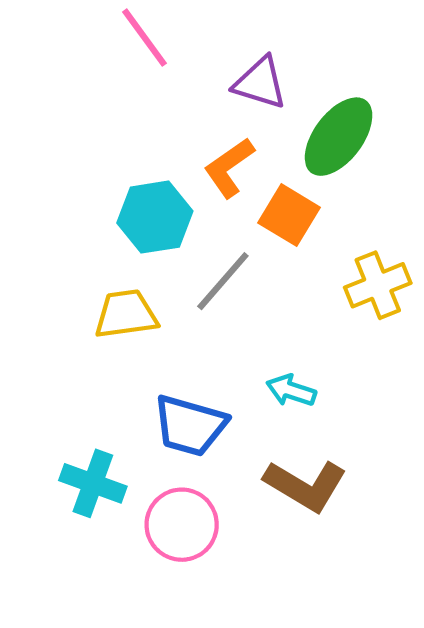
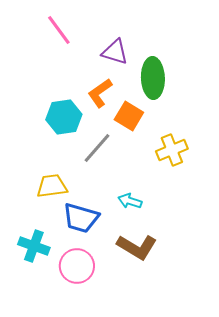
green ellipse: (339, 137) -> (153, 78), turned -39
yellow trapezoid: (126, 314) -> (52, 186), moved

